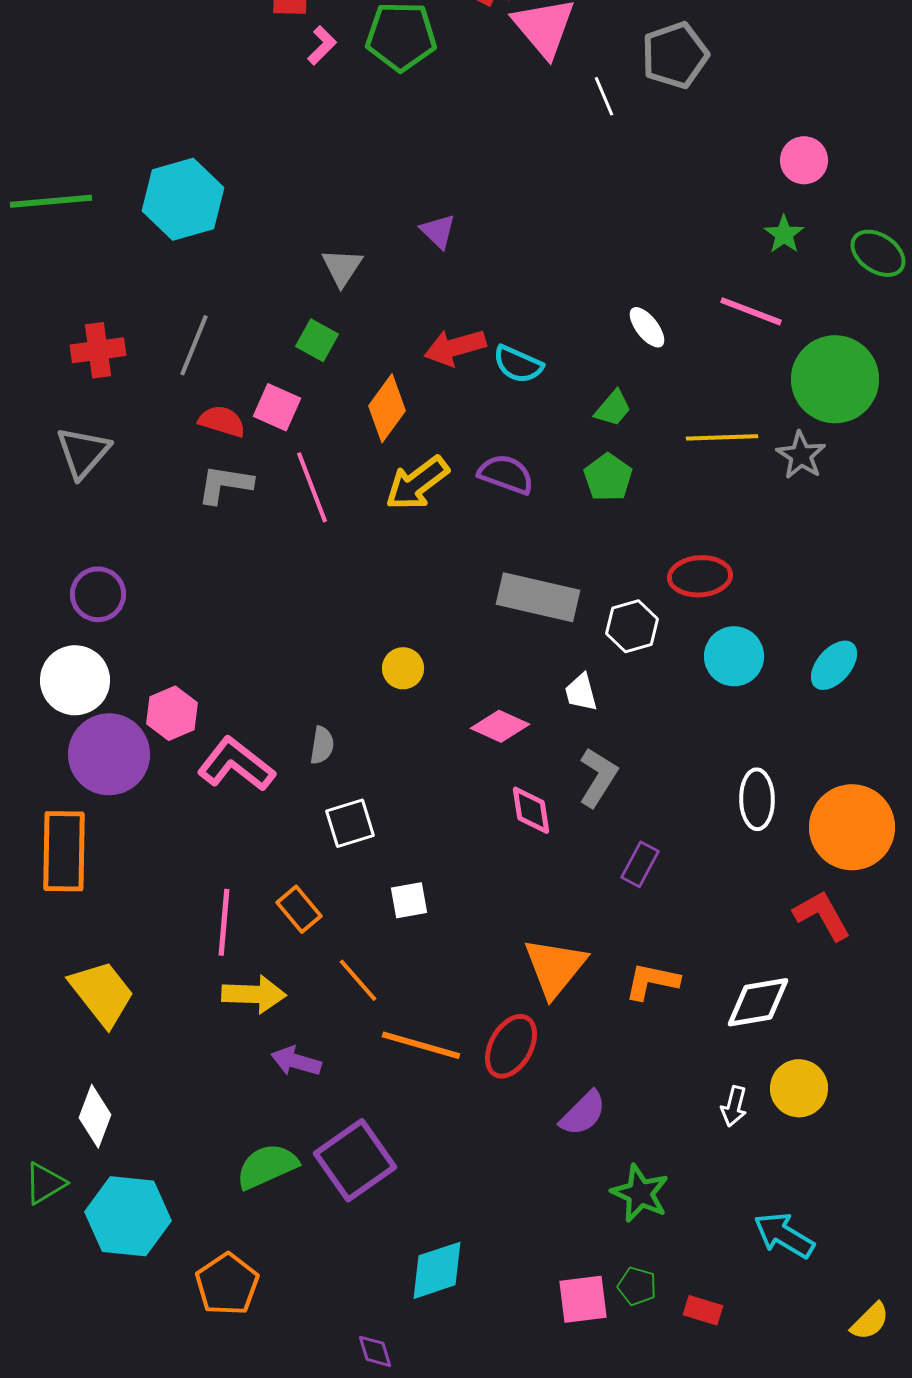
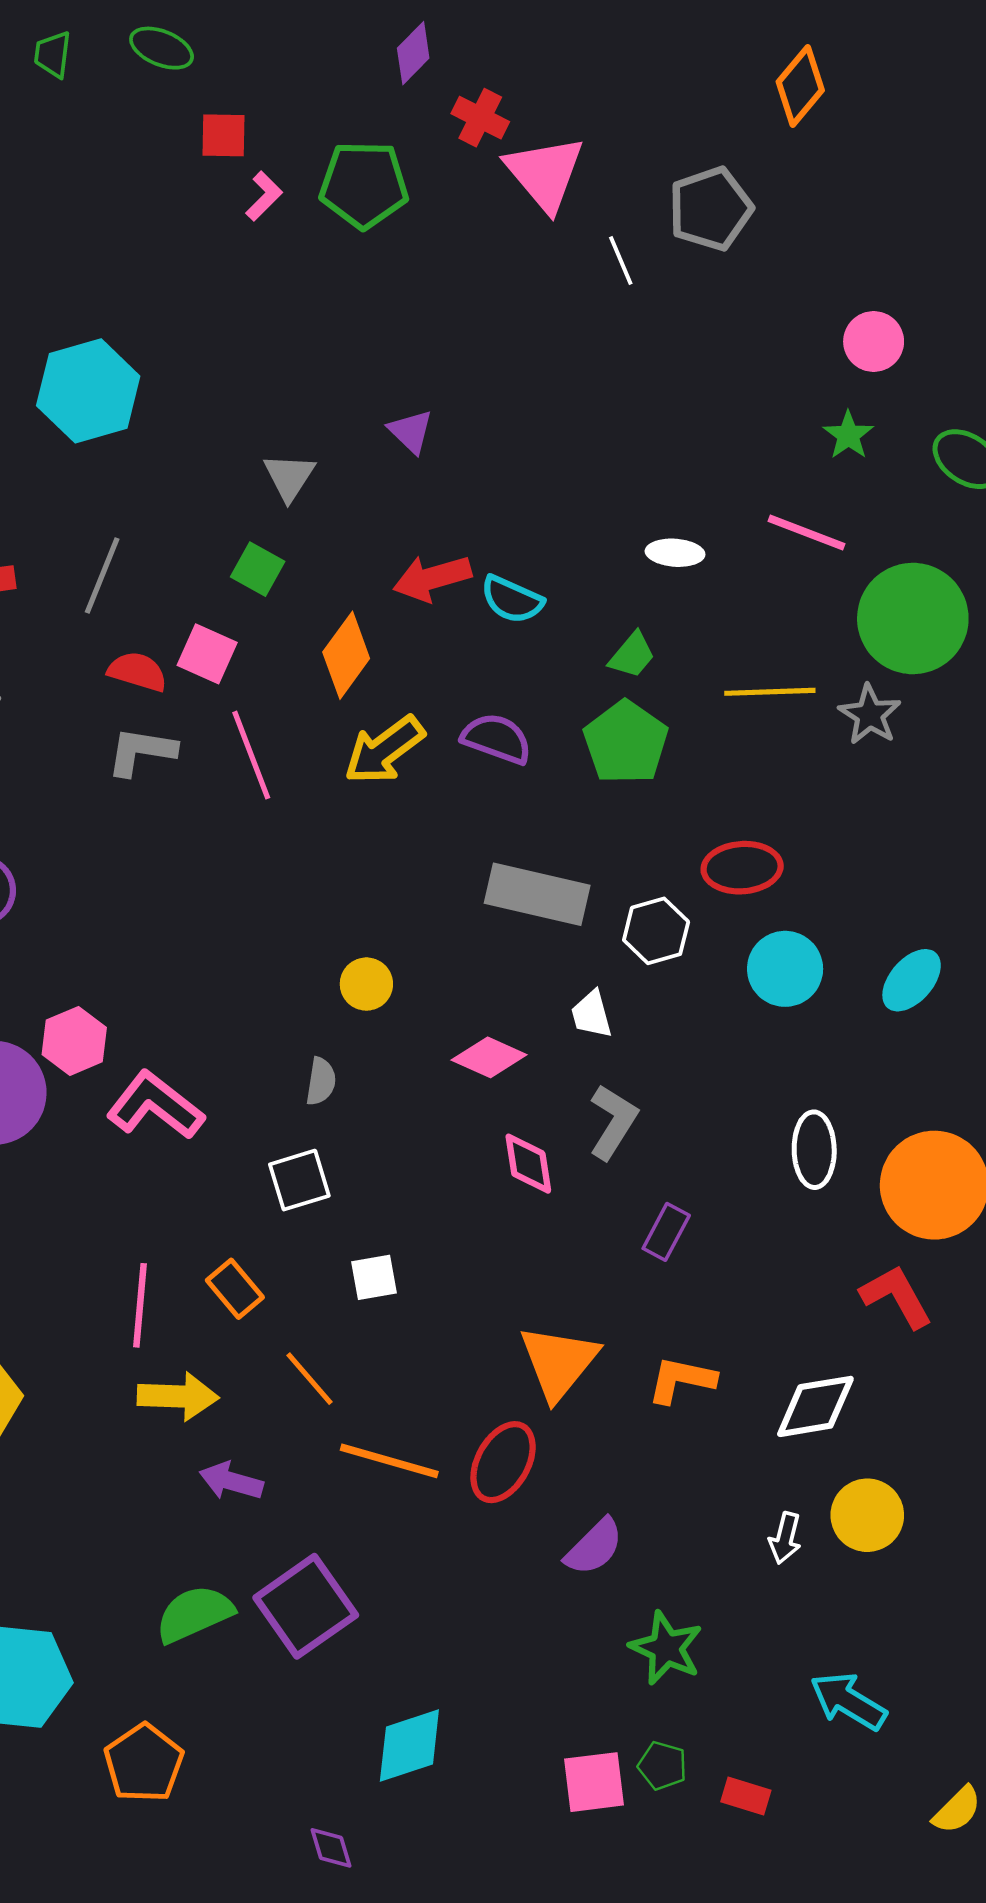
white ellipse: (647, 327) -> (675, 553), turned -48
green pentagon: (608, 477) -> (626, 742), size x1.4
gray semicircle: (322, 745) -> (321, 1081), moved

